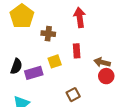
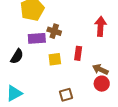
red arrow: (80, 17) -> (100, 26), moved
purple rectangle: (34, 73) -> (37, 38), moved

